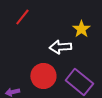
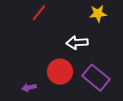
yellow star: (81, 29) -> (98, 14), moved, turned 30

